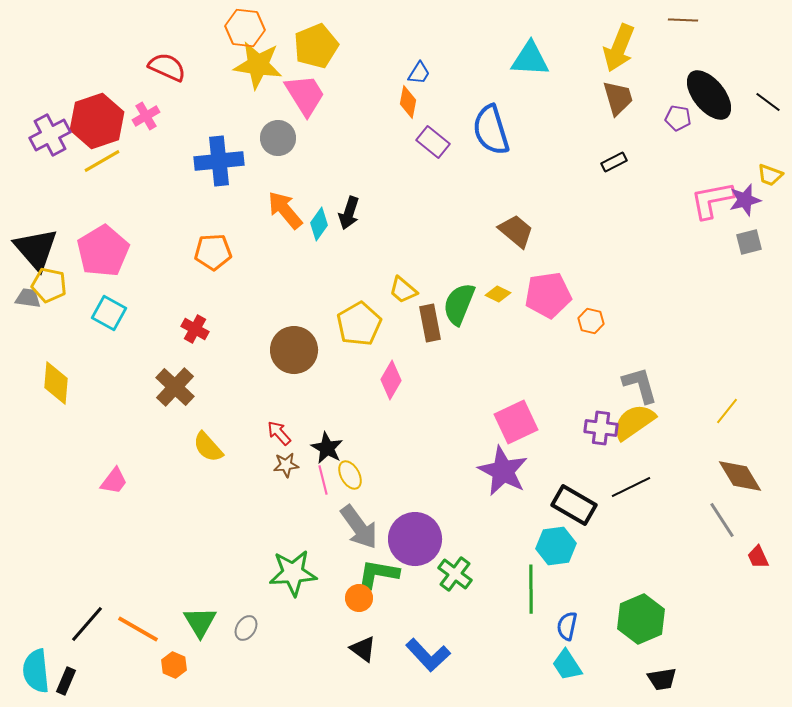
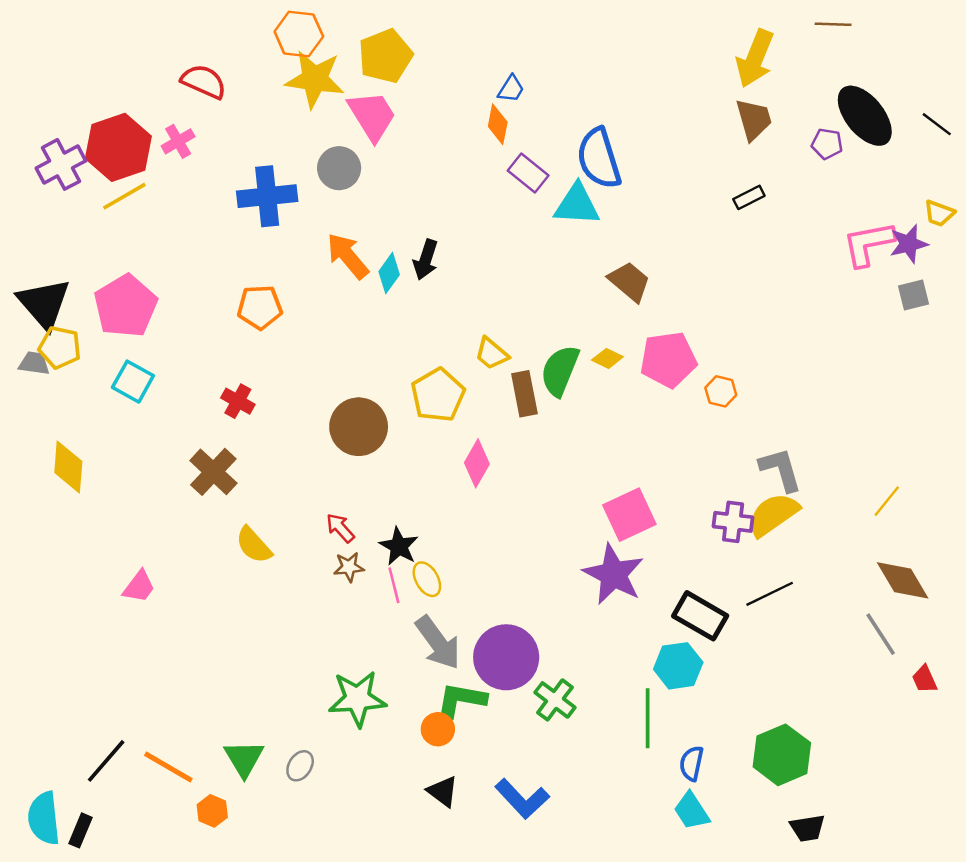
cyan triangle: (530, 59) -> (577, 205), moved

